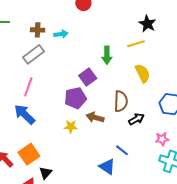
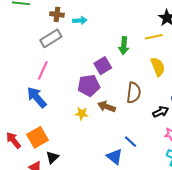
black arrow: (136, 119) -> (161, 112), moved

